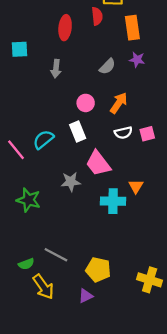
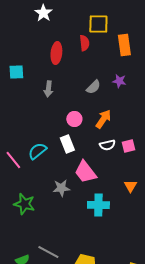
orange rectangle: (132, 28) -> (124, 45), moved
orange triangle: (136, 186) -> (130, 186), moved

